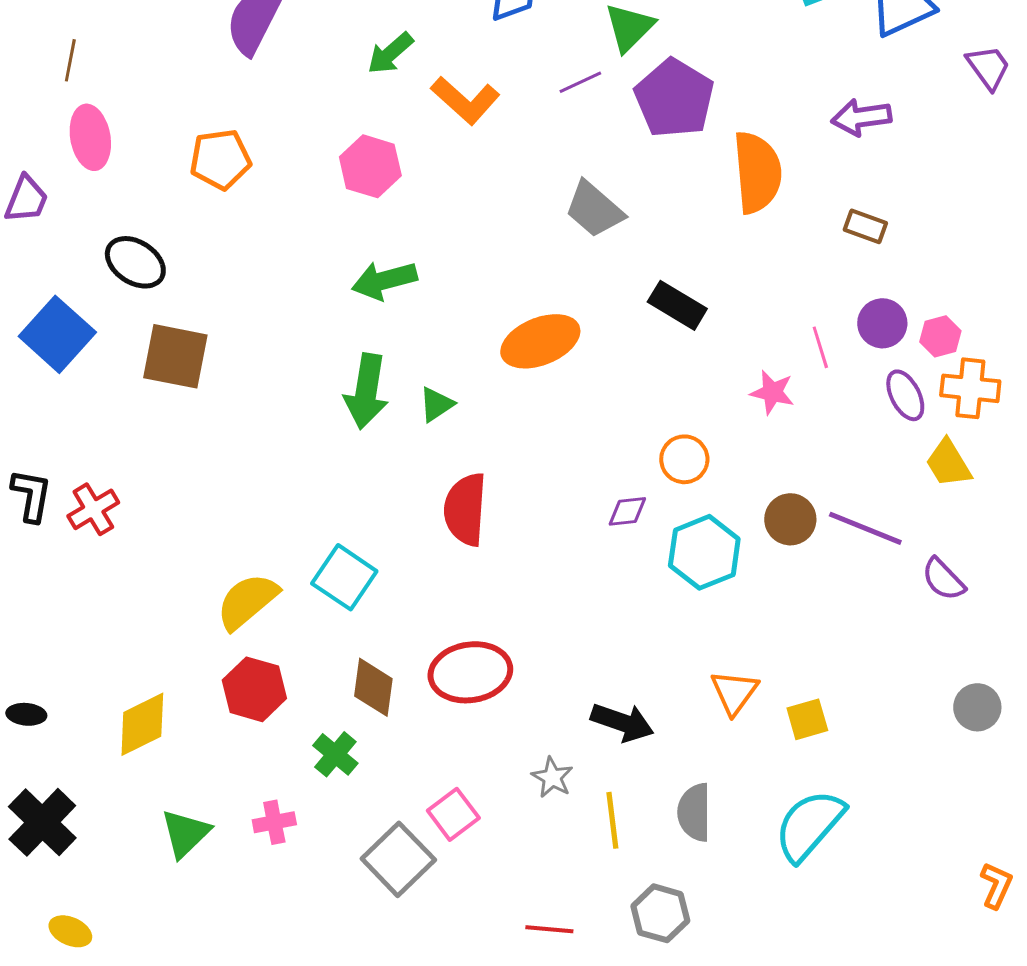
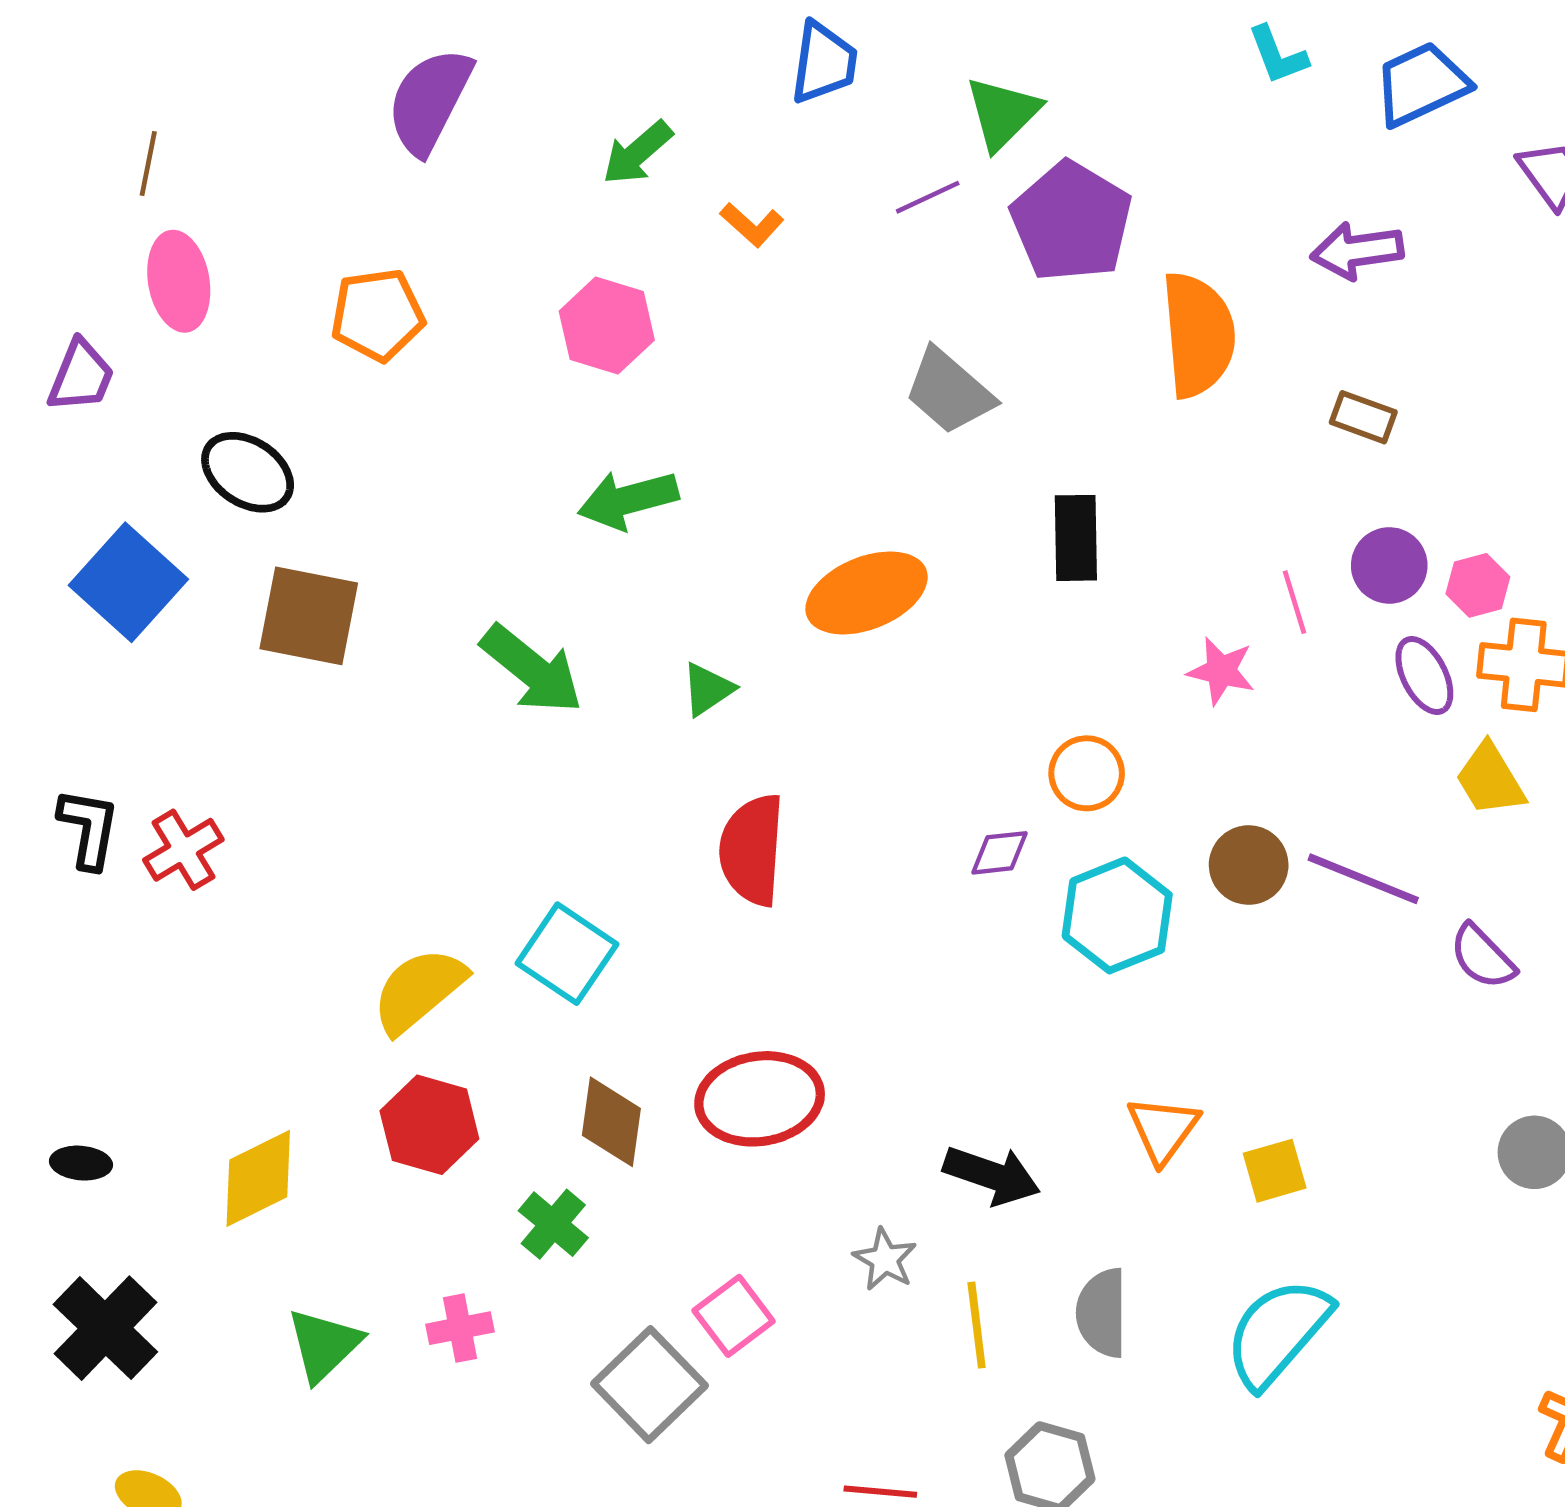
orange L-shape: (465, 100) -> (752, 225), size x0.6
black rectangle: (677, 305) -> (1076, 538), turned 58
green arrow: (366, 391) -> (532, 669), moved, turned -60

